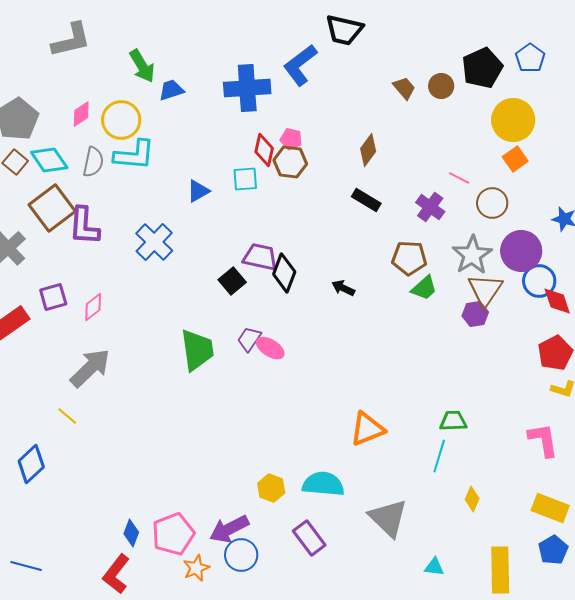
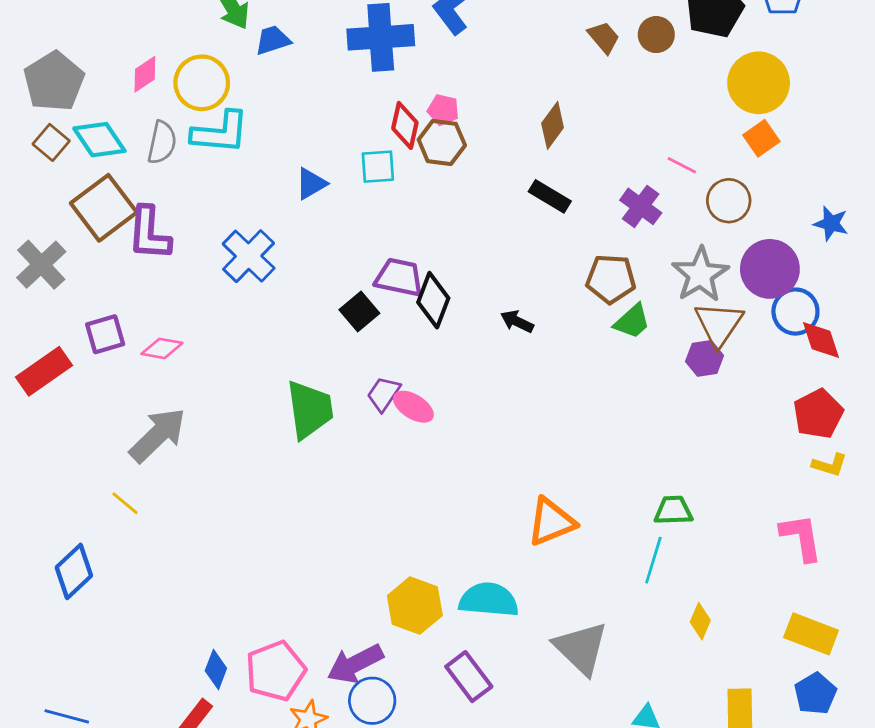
pink diamond: (93, 307) -> (162, 348), turned 48
yellow hexagon: (271, 488) -> (415, 606), size x1.4

